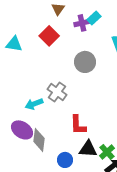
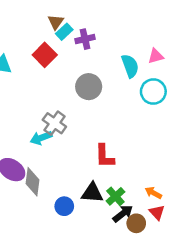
cyan rectangle: (94, 18) -> (64, 32), moved
cyan arrow: (34, 104) -> (41, 138), moved
red L-shape: (78, 125) -> (105, 156), moved

